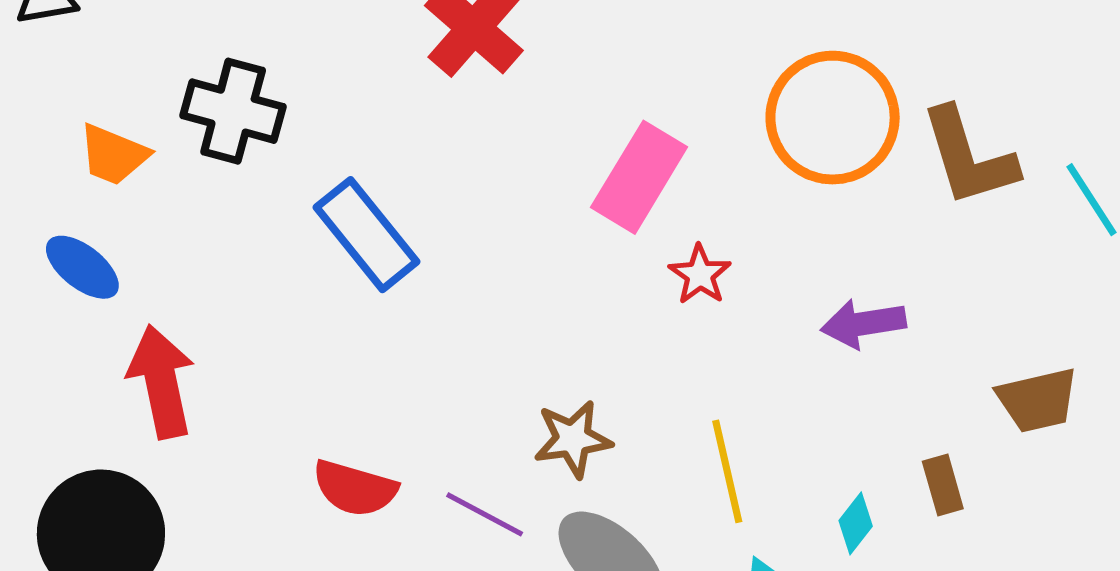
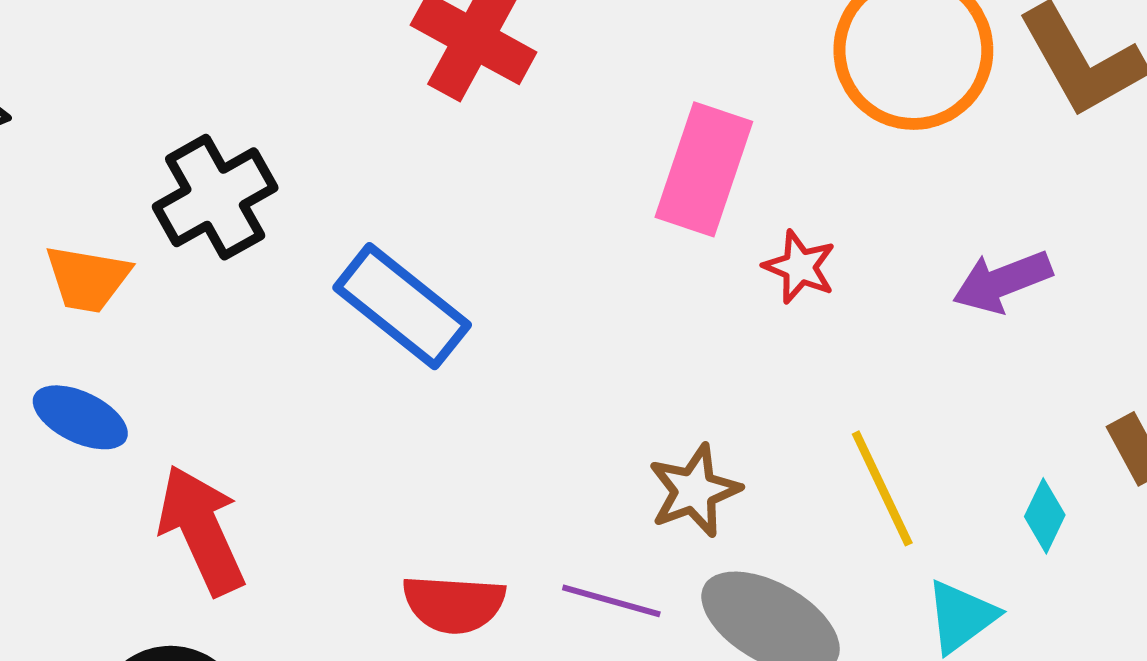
black cross: (233, 111) -> (215, 197), turned -32

